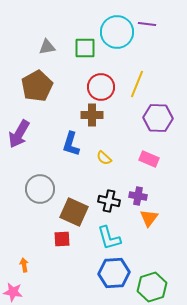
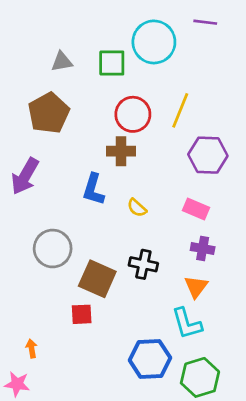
purple line: (147, 24) -> (205, 22), moved
purple cross: (138, 196) -> (203, 249), moved
cyan L-shape: (109, 238) -> (187, 324), moved

